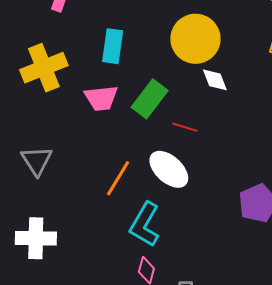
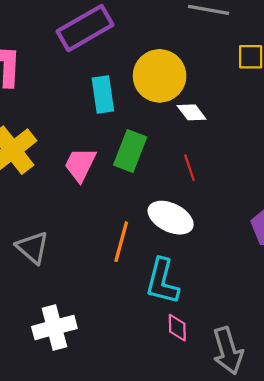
cyan rectangle: (113, 46) -> (103, 95), moved
pink trapezoid: (101, 98) -> (80, 164), turned 138
red line: (185, 127) -> (189, 168), moved, turned 70

